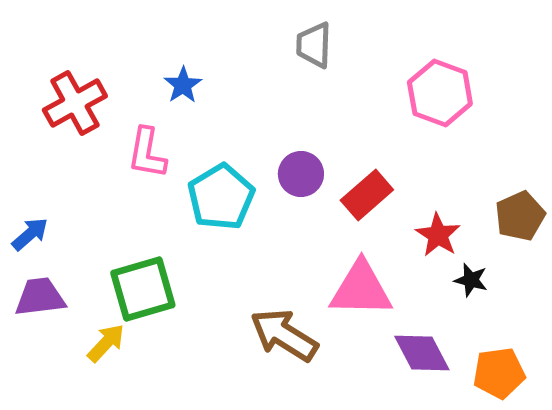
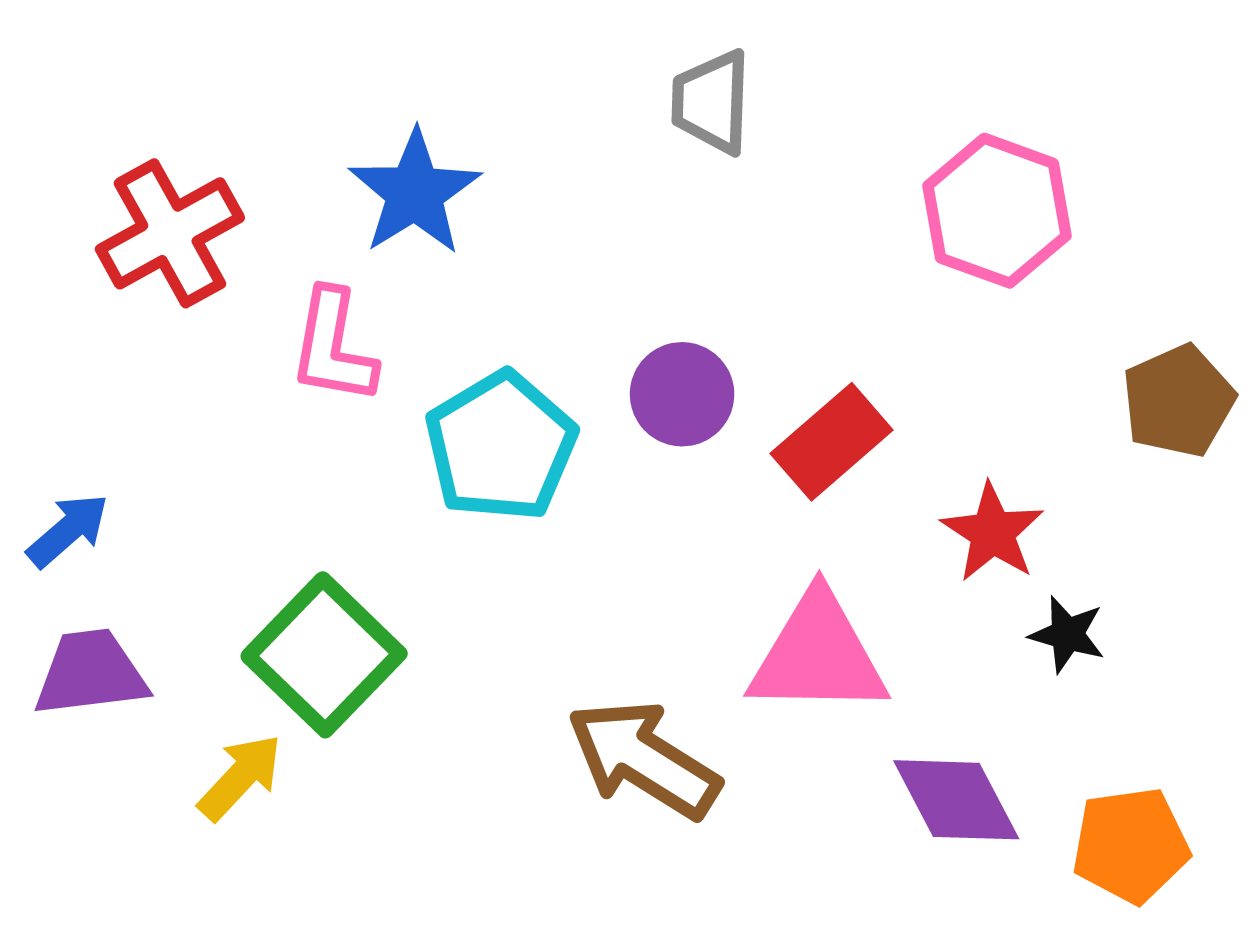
blue star: (183, 85) -> (415, 193), size x1.5
brown pentagon: (520, 216) -> (1178, 401), moved
green square: (143, 289) -> (324, 655), turned -30

